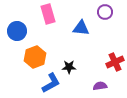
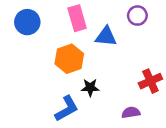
pink rectangle: (48, 14) -> (77, 18), moved
blue circle: (17, 31) -> (27, 22), moved
orange hexagon: (35, 57) -> (69, 59), moved

